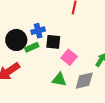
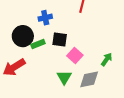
blue cross: (38, 31) -> (45, 18), moved
green triangle: (59, 80) -> (64, 77), turned 49

